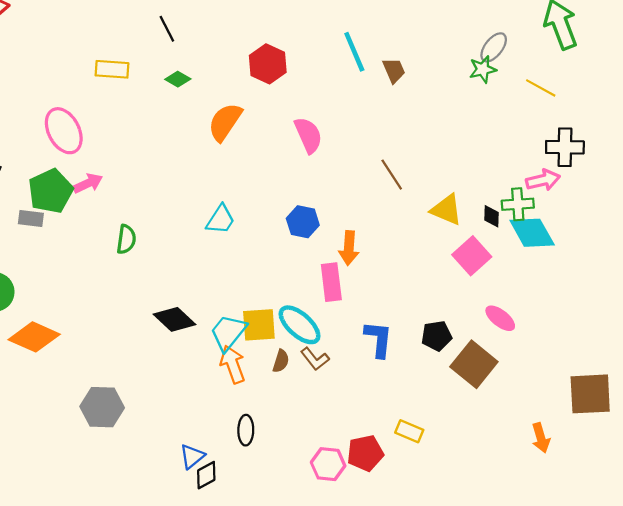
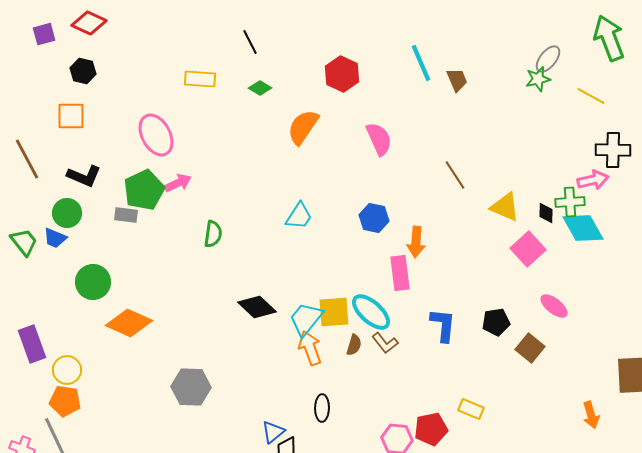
brown square: (474, 364) -> (530, 348), size x0.7

